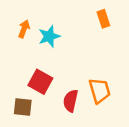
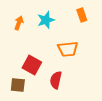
cyan star: (49, 36) -> (46, 20), moved
orange trapezoid: (100, 91) -> (68, 49), moved, turned 100

